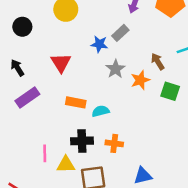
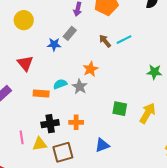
brown arrow: (158, 61) -> (105, 41), moved
gray star: (115, 69) -> (80, 87), moved
green square: (170, 91) -> (120, 109), moved
cyan semicircle: (101, 111) -> (60, 84), moved

